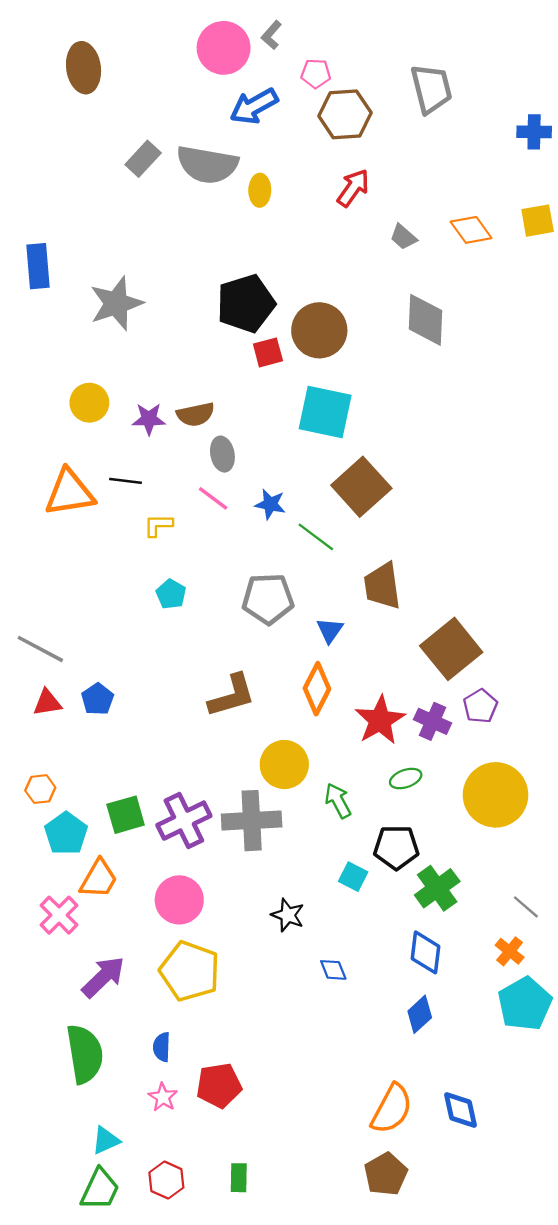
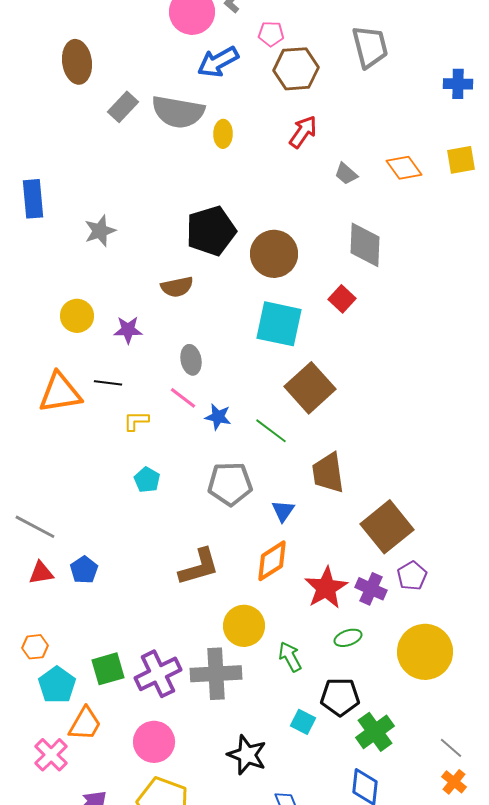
brown ellipse: (84, 68) -> (77, 62), moved
gray star: (116, 303) -> (100, 231), size x0.7
red square: (268, 352) -> (342, 299), moved, turned -32
brown semicircle: (196, 414) -> (177, 287), moved
blue star: (270, 504) -> (218, 417), moved
orange diamond: (317, 689) -> (272, 561), turned 30
black star: (288, 915) -> (247, 755), size x1.4
orange cross: (510, 951) -> (454, 782), moved

